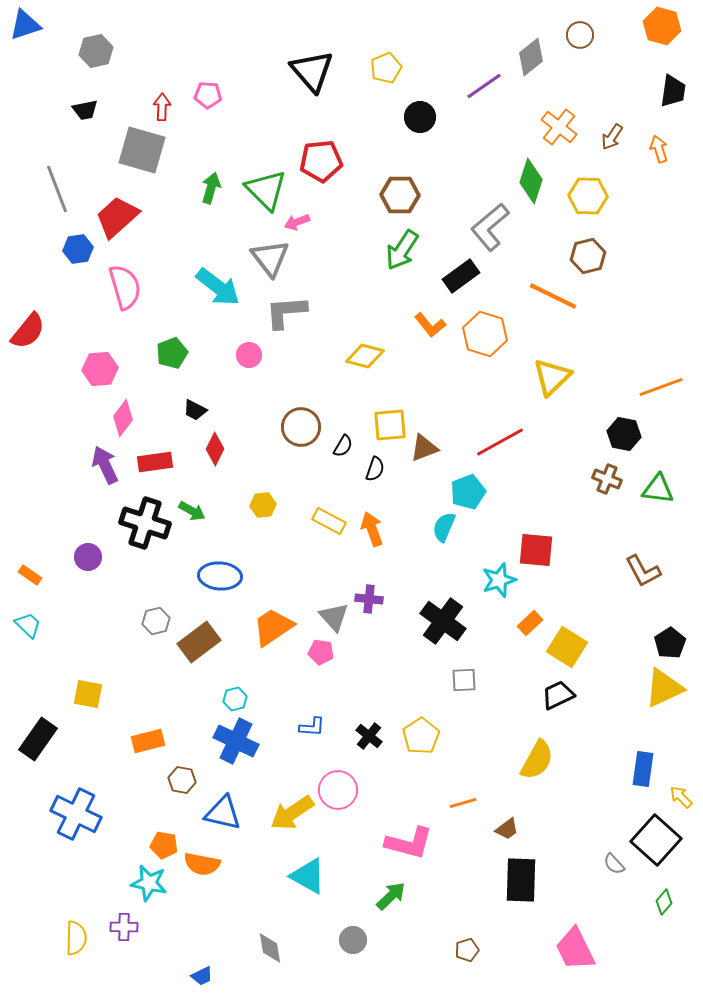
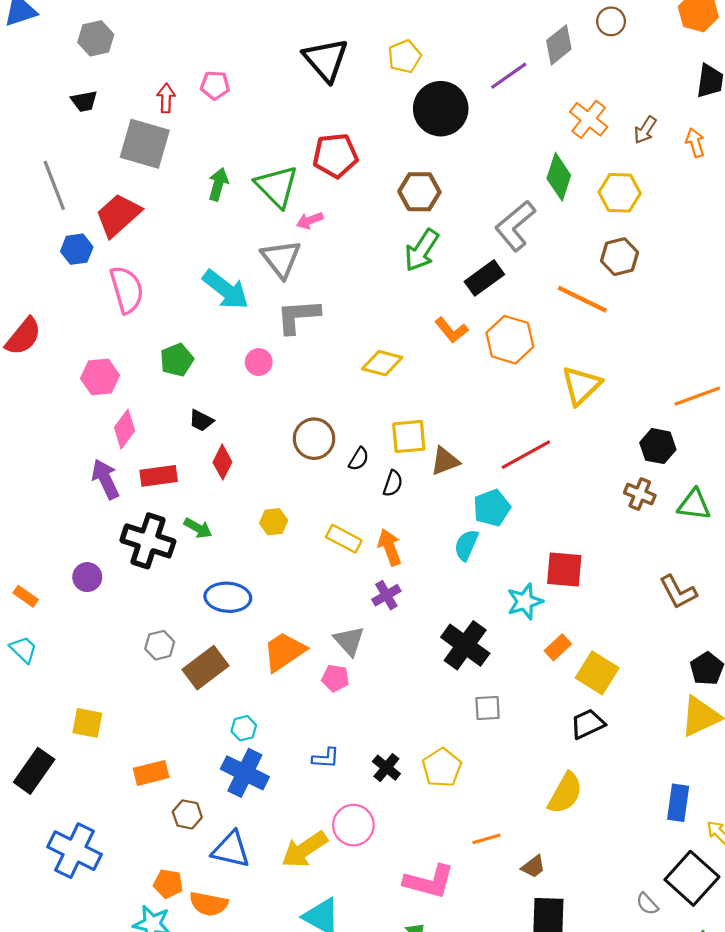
black circle: (420, 117) -> (441, 109), size x1.6
purple cross: (369, 599) -> (386, 595), moved, turned -36

